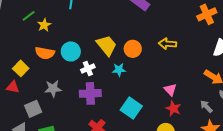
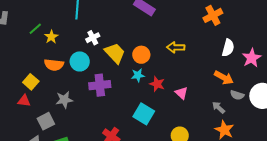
white cross: (88, 68) -> (93, 38), moved
cyan star: (119, 70) -> (138, 75), moved
purple cross: (90, 93) -> (100, 85), moved
red star: (173, 108) -> (157, 84), moved

